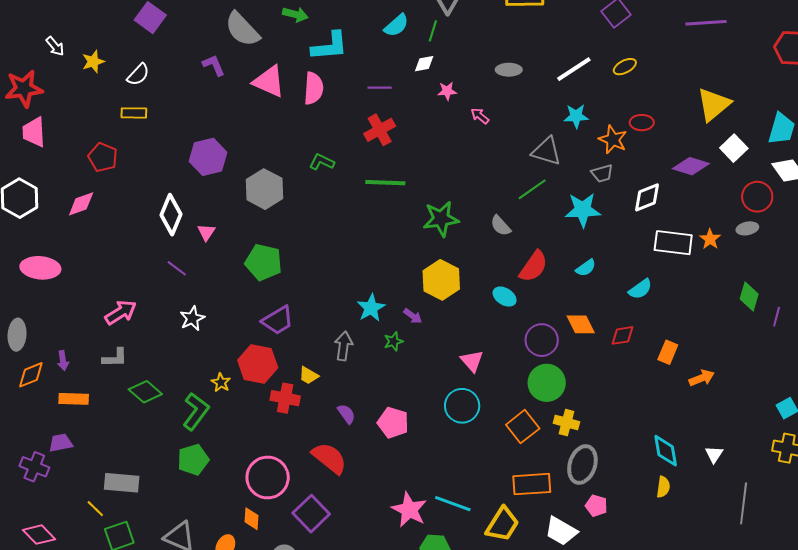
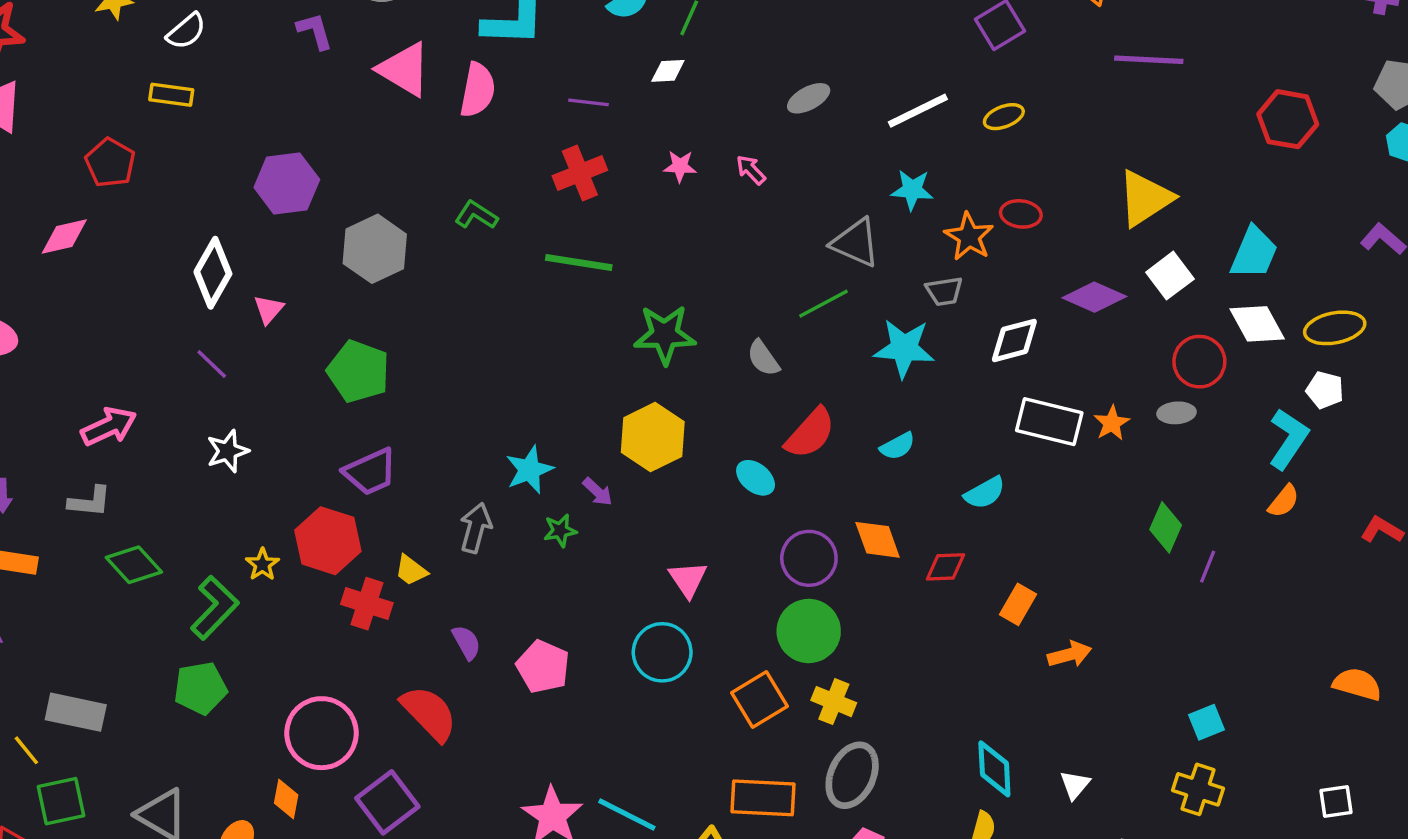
gray ellipse: (509, 70) -> (809, 98), turned -35
pink star: (447, 91) -> (680, 166), moved

